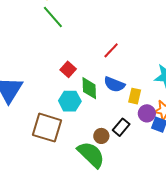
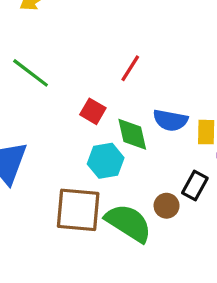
green line: (53, 17) -> (31, 73), moved
red line: (111, 50) -> (130, 68), moved
green semicircle: (91, 154) -> (128, 223), moved

